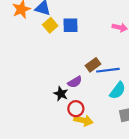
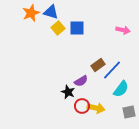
blue line: (108, 70) -> (112, 70), turned -40
yellow arrow: (83, 120) -> (96, 108), moved

